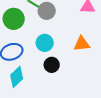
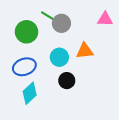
orange triangle: (82, 44) -> (85, 51), moved

